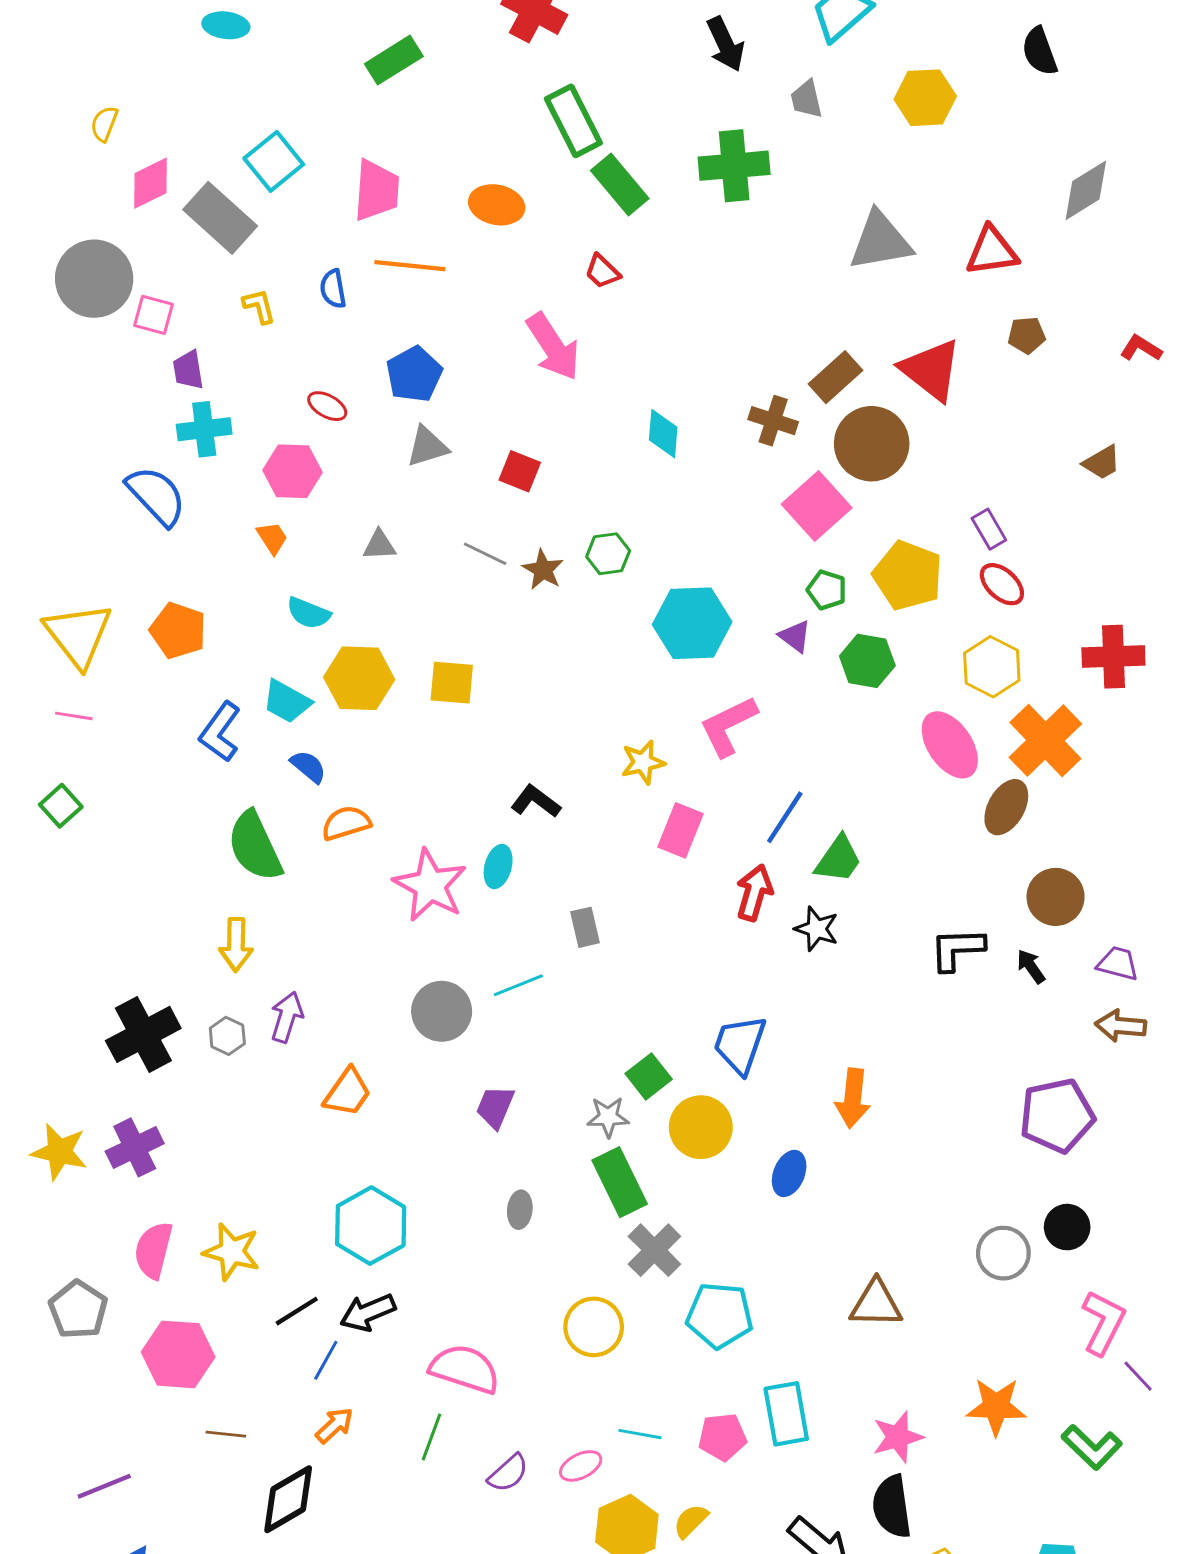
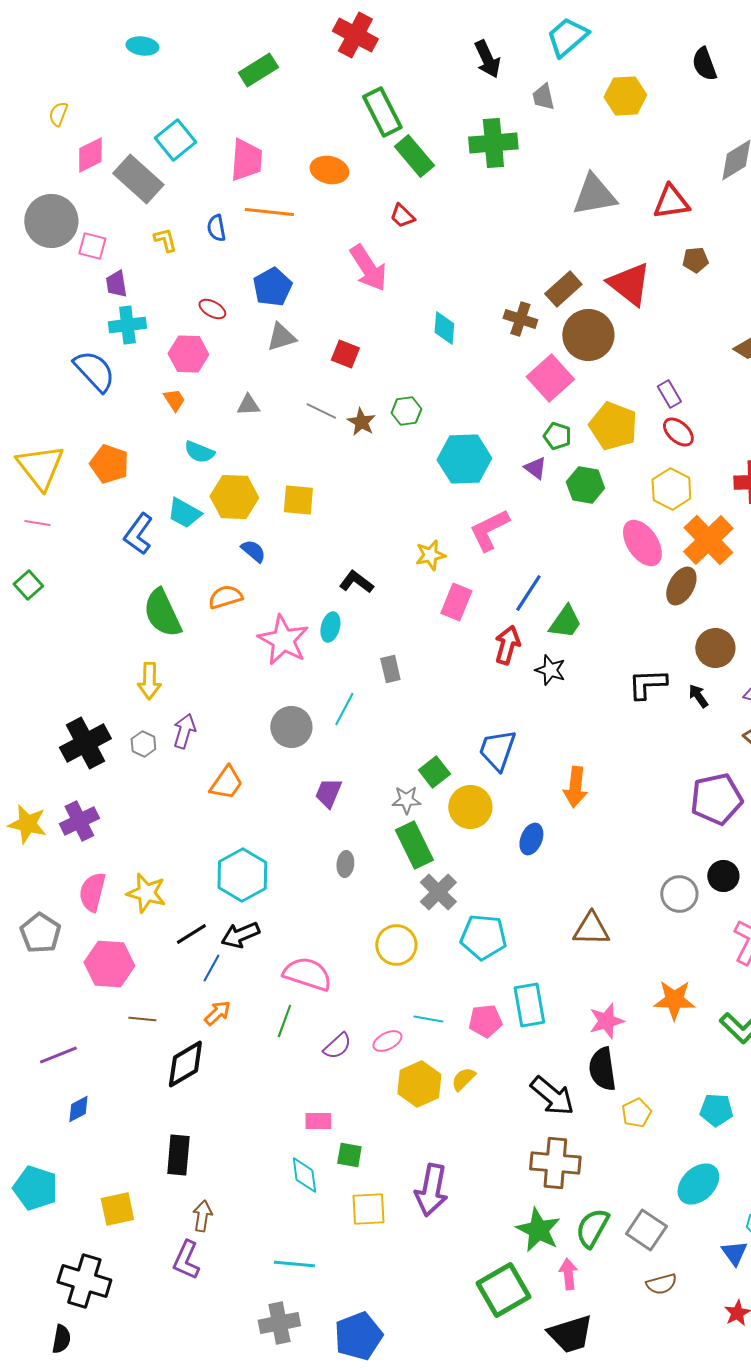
blue semicircle: (308, 767) -> (253, 551), moved
cyan line: (518, 985) -> (344, 709), turned -40

